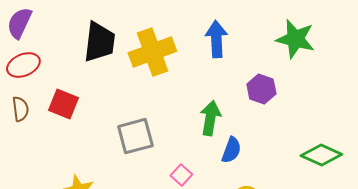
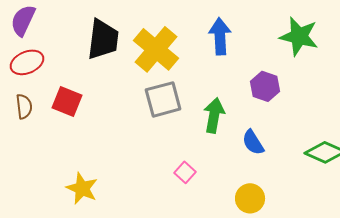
yellow cross: (152, 52) -> (156, 49), turned -30
gray square: (135, 136) -> (163, 99), moved
blue semicircle: (231, 150) -> (253, 142), moved, turned 128

